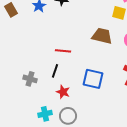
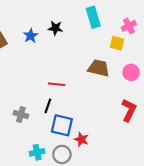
blue square: (93, 79) -> (62, 125), moved
red star: (63, 92) -> (81, 139), moved

